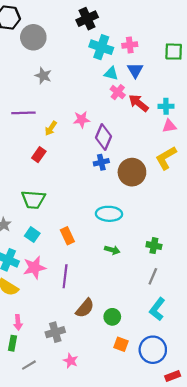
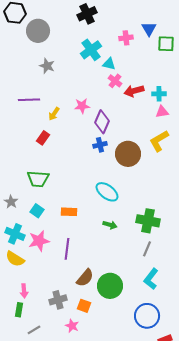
cyan cross: (101, 47) -> (91, 50), moved, turned 35
blue triangle: (135, 70) -> (149, 29), moved
red arrow: (139, 103) -> (134, 91), turned -54
cyan ellipse: (109, 214) -> (107, 192), turned 35
orange rectangle: (67, 236) -> (69, 212), turned -63
green cross: (154, 246) -> (148, 221), size x1.6
green circle: (112, 317) -> (110, 286), size x1.6
orange square: (121, 344) -> (84, 306), moved

